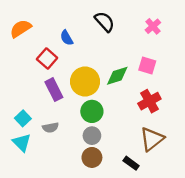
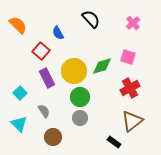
orange semicircle: (21, 29) -> (18, 25), turned 78
cyan square: (23, 118) -> (20, 93), moved
gray semicircle: (50, 128) -> (44, 111), turned -112
brown circle: (92, 157) -> (53, 137), moved

